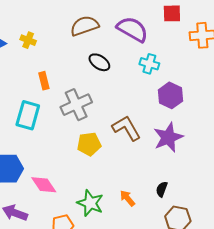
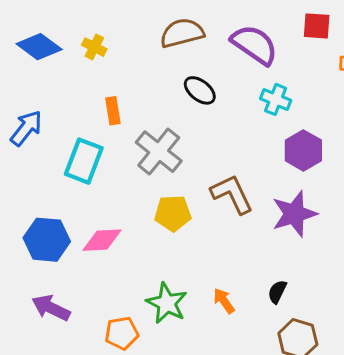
gray cross: (76, 105) -> (159, 152), turned -32
pink diamond: (44, 185) -> (102, 240), moved, turned -64

